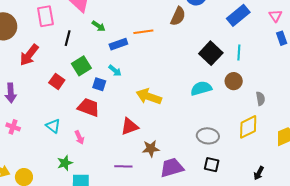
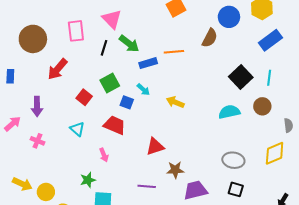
green arrow: (99, 26) -> (129, 44), size x1.5
black line: (68, 38) -> (104, 48), moved
yellow arrow: (149, 96) -> (175, 102), moved, size x0.7
cyan triangle: (53, 126) -> (77, 129), moved

